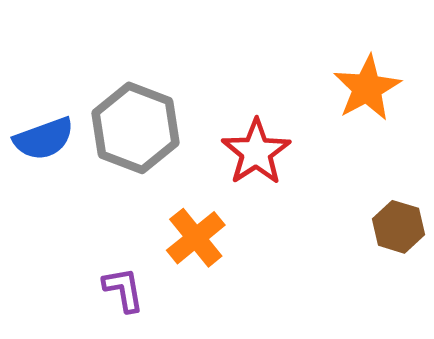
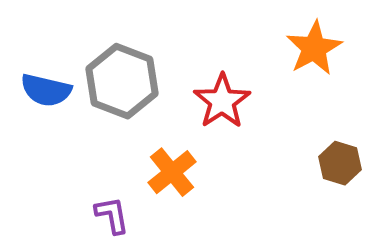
blue semicircle: (44, 139) -> (46, 90), turned 33

